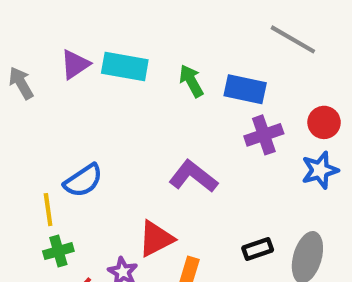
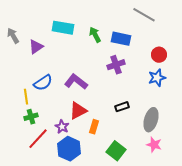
purple triangle: (75, 64) -> (36, 47), moved
purple cross: (264, 135) -> (116, 65), moved
purple L-shape: (193, 176) -> (76, 82), moved
black rectangle: (258, 249) -> (122, 107), moved

